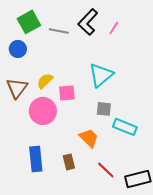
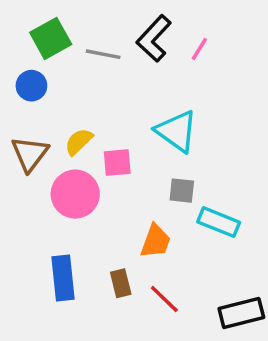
cyan triangle: (101, 75) -> (177, 131), turned -44
orange trapezoid: (89, 138) -> (156, 241), turned 65
red line: (106, 170) -> (164, 299), moved

